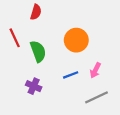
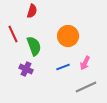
purple cross: (34, 86) -> (26, 69), moved

